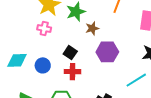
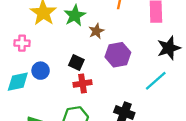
pink cross: (44, 29) -> (22, 43), moved
blue circle: (43, 65) -> (41, 71), moved

